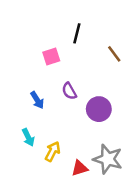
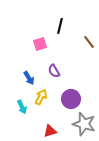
purple circle: (99, 109) -> (71, 99), moved
yellow arrow: (53, 151) -> (41, 97), moved
red triangle: (80, 168) -> (50, 131), moved

